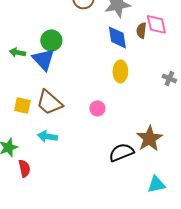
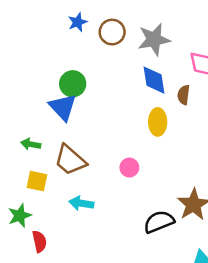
brown semicircle: (141, 30) -> (184, 95), moved
green arrow: (17, 52) -> (31, 144), moved
yellow square: (22, 105) -> (37, 181), moved
cyan arrow: (47, 136) -> (81, 203), moved

